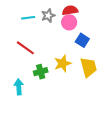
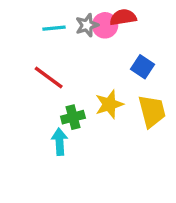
pink circle: (69, 22) -> (105, 25), moved
cyan arrow: (19, 87) -> (60, 142), moved

